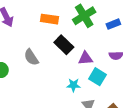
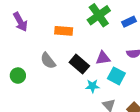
orange rectangle: (50, 19) -> (64, 31), moved
black rectangle: (64, 45) -> (79, 64), moved

